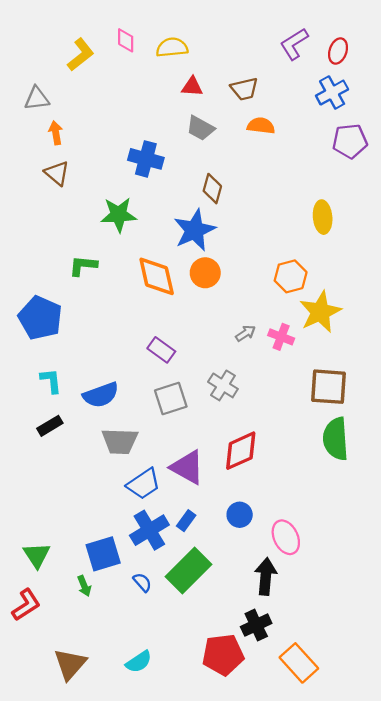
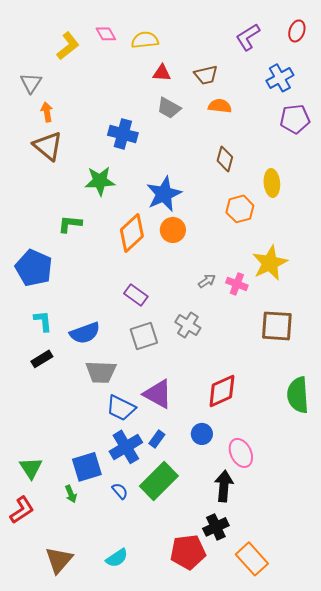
pink diamond: (126, 40) -> (106, 34), turned -30
red ellipse: (338, 51) -> (297, 31), moved
gray triangle: (37, 98) -> (31, 83), turned -50
brown triangle: (57, 173) -> (48, 146), size x1.4
brown diamond: (212, 189) -> (225, 159), moved
orange diamond: (157, 276) -> (132, 233), turned 60
orange hexagon: (291, 276) -> (240, 209), moved
green semicircle: (336, 439) -> (298, 395), moved
red diamond: (241, 451) -> (222, 391), moved
blue trapezoid: (144, 484) -> (121, 408), turned 60

